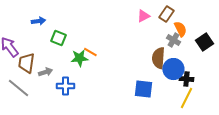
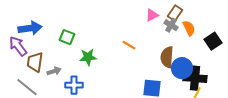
blue arrow: (38, 21) -> (30, 28), moved, size x1.6
gray cross: (173, 40) -> (171, 25), moved
orange line: (90, 52) -> (129, 45), moved
black cross: (186, 79) -> (195, 78), size x1.6

